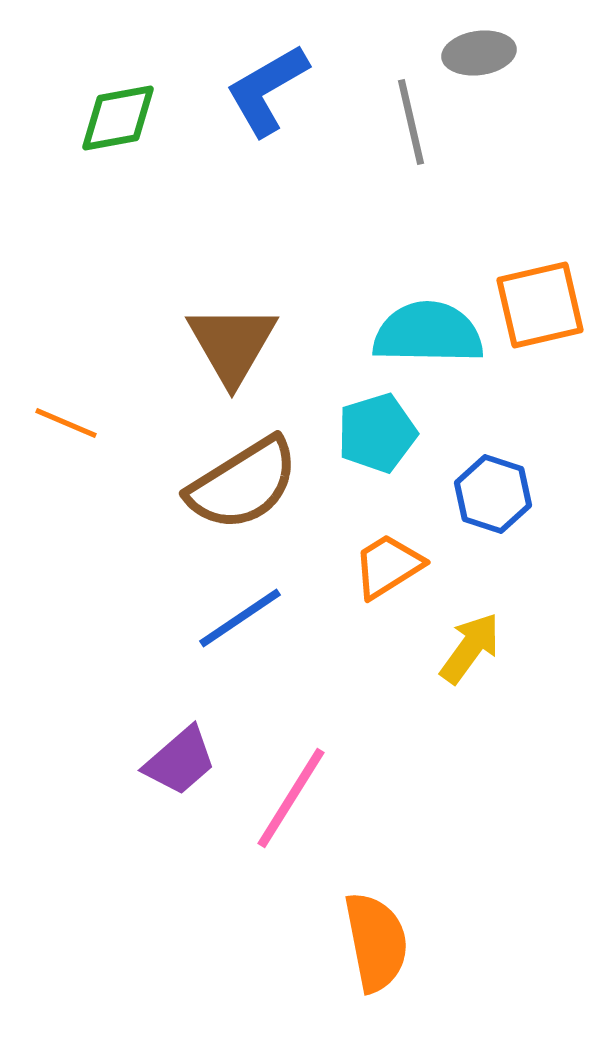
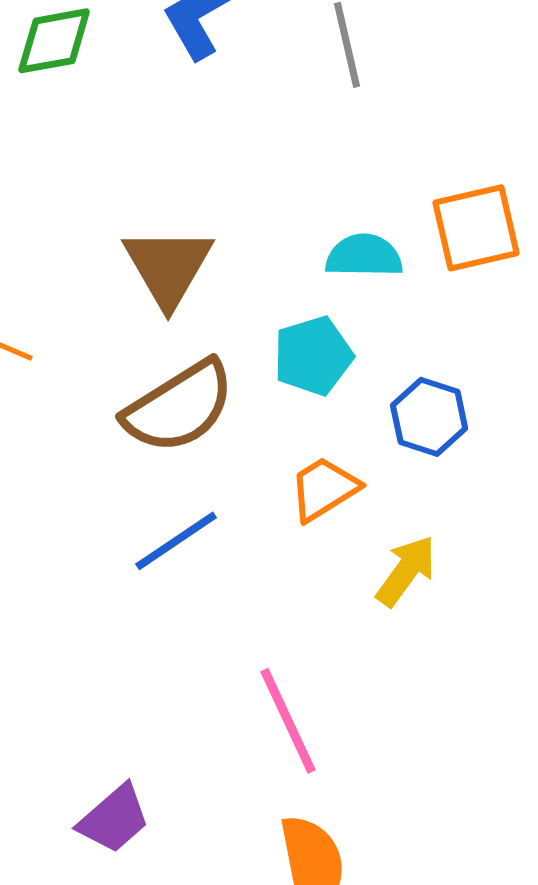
cyan semicircle: (428, 333) -> (364, 256), size x0.7
purple trapezoid: (180, 761) -> (114, 819), moved
pink line: (291, 798) -> (288, 721), moved, turned -57

